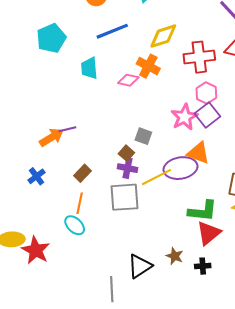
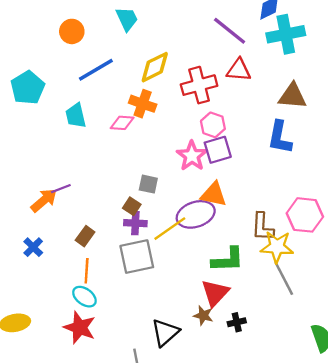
purple square: (207, 115) -> (218, 150), turned 30
red triangle: (209, 233) -> (215, 293), moved
red star: (36, 250) -> (80, 327), moved

